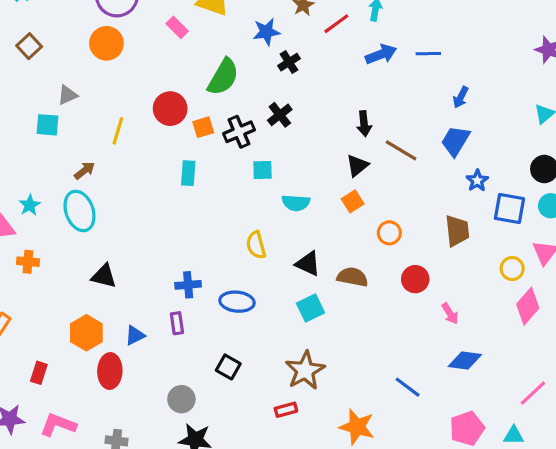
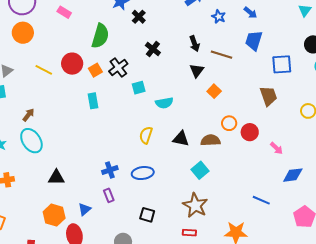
blue arrow: (461, 97) -> (250, 13), turned -64
black cross: (280, 115) -> (153, 49), moved
yellow line: (118, 131) -> (44, 70), moved, turned -66
blue star: (477, 181) -> (219, 17), moved
orange square: (353, 201) -> (214, 91), moved
blue square: (509, 208) -> (282, 64), moved
orange circle: (389, 233) -> (229, 123), moved
yellow semicircle: (256, 245) -> (146, 135), turned 48
cyan square: (310, 308) -> (200, 170), moved
red rectangle: (286, 410) -> (189, 233), turned 32

